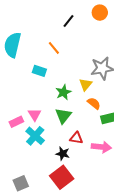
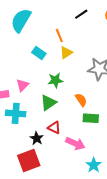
yellow triangle: (86, 84) -> (66, 53), moved
pink triangle: (35, 115) -> (22, 85), moved
cyan cross: (35, 136) -> (16, 113), turned 36

